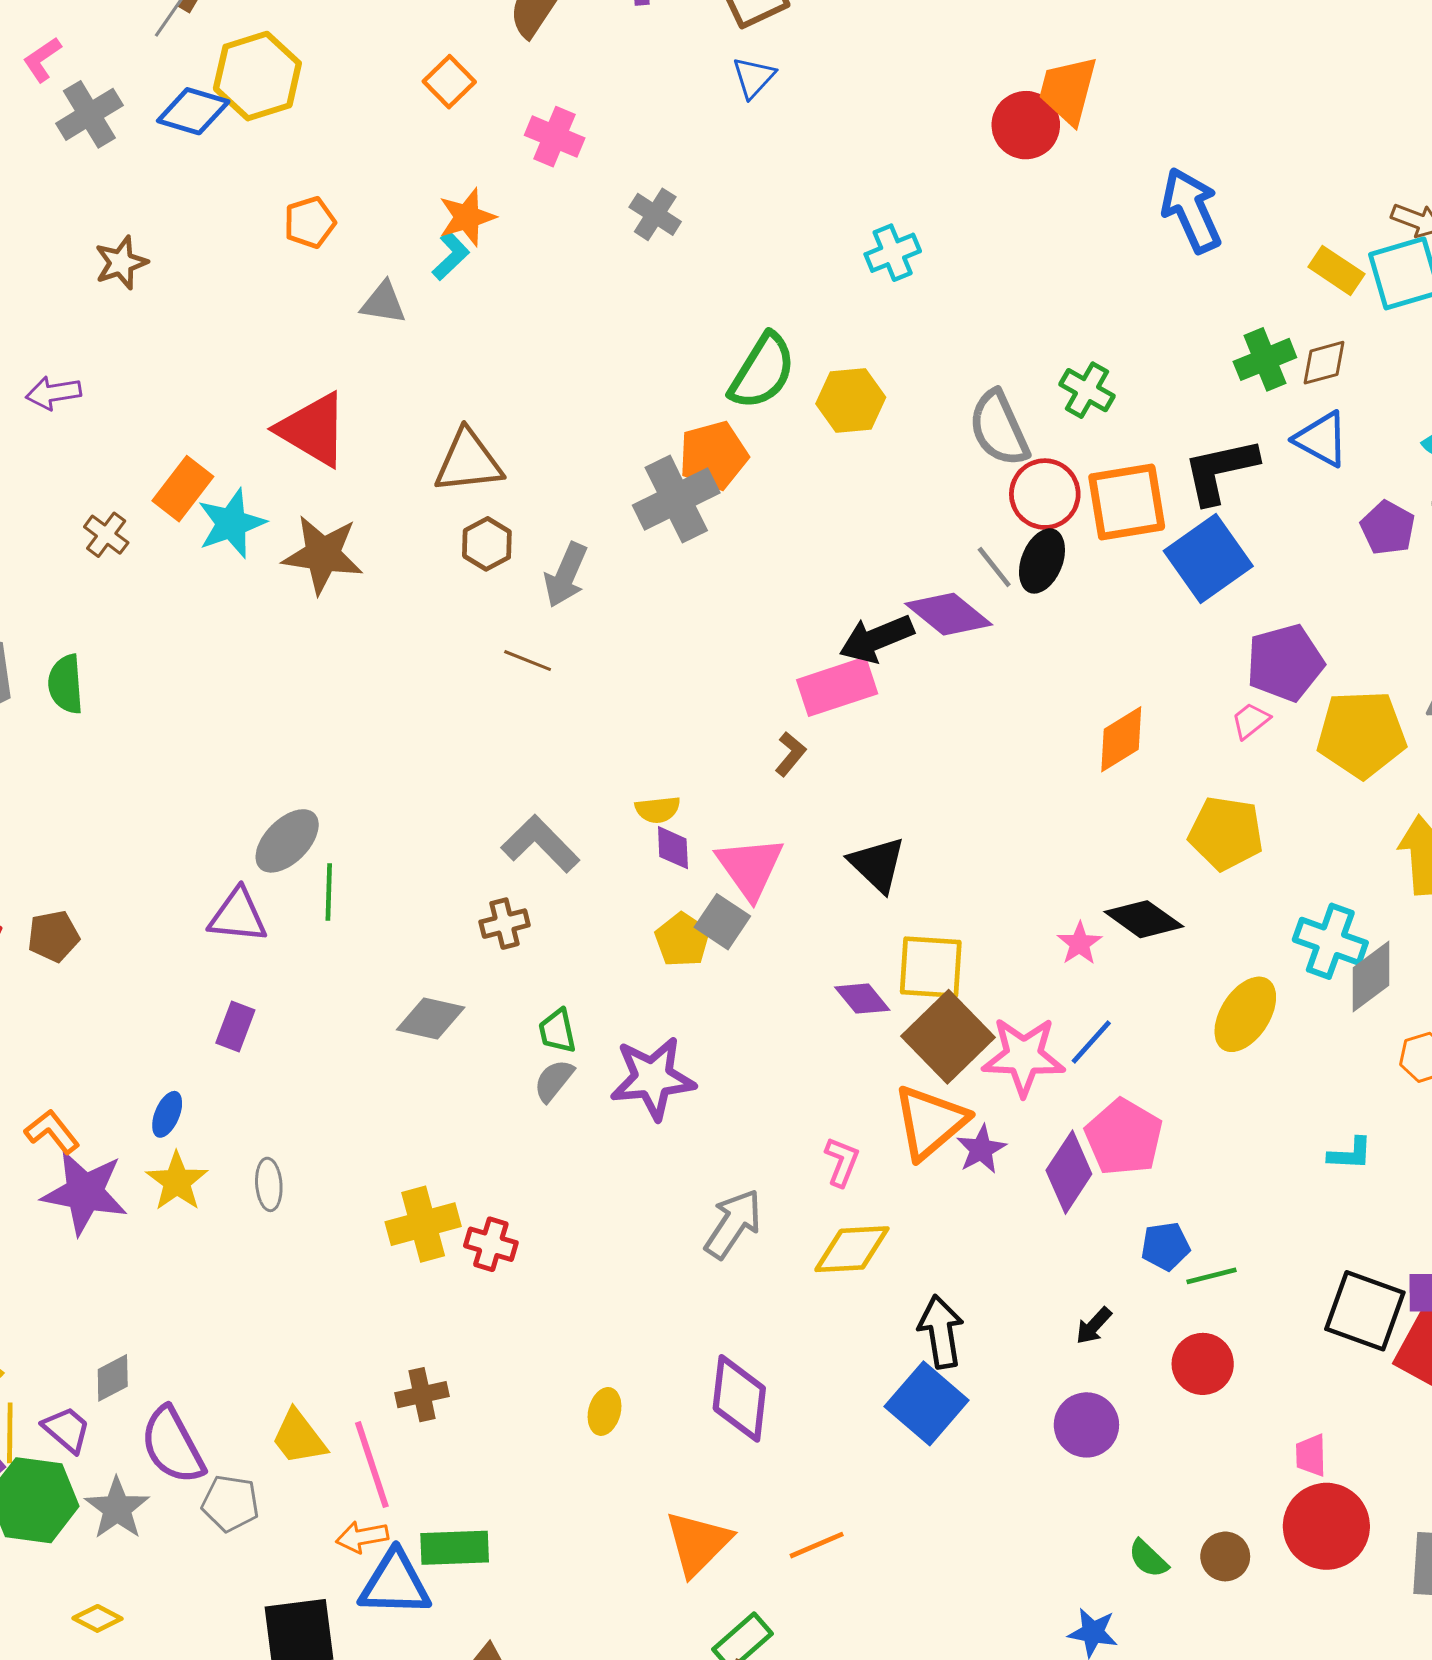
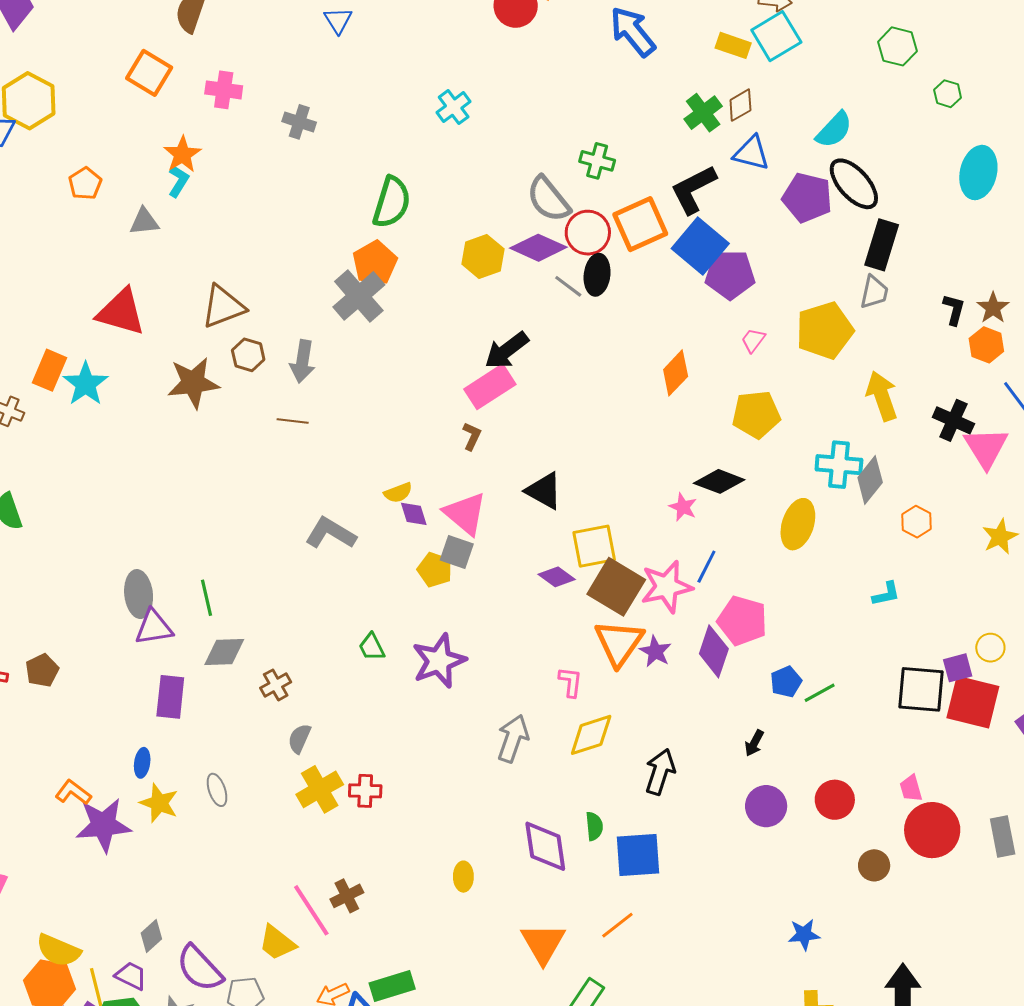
orange square: (449, 82) -> (149, 73), size x1.4
yellow hexagon: (851, 400) -> (483, 257), moved
purple pentagon: (1388, 528) -> (807, 198), size x1.4
brown star: (323, 555) -> (193, 383), moved
purple diamond: (949, 614) -> (538, 248), moved
purple pentagon: (1285, 663) -> (730, 275), moved, turned 30
gray ellipse: (287, 841) -> (139, 594), moved, turned -36
brown cross: (505, 924) -> (276, 685), moved
gray diamond: (431, 1018) -> (224, 652), moved
purple rectangle: (235, 1027) -> (170, 697), size x1.4
gray semicircle: (554, 1081) -> (299, 739), moved
black arrow: (941, 1332) -> (660, 772), turned 42
red circle: (1203, 1364) -> (835, 800), moved
blue square: (927, 1403) -> (638, 855), moved, turned -30
pink line: (372, 1465) -> (311, 910), moved
green semicircle: (1148, 1559) -> (594, 826), moved, turned -124

